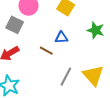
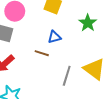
green star: (96, 30) -> (88, 23), turned 30

